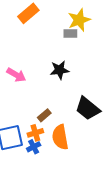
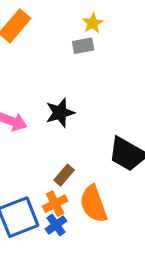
yellow star: (79, 20) -> (93, 23), size x0.6
black star: (60, 70) -> (60, 113), moved

